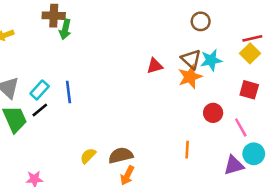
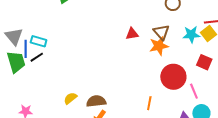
cyan star: (211, 60) -> (191, 35), moved
cyan rectangle: (40, 90) -> (39, 41), turned 56
blue line: (68, 92) -> (26, 49), moved
red circle: (213, 113) -> (173, 77), size x1.6

